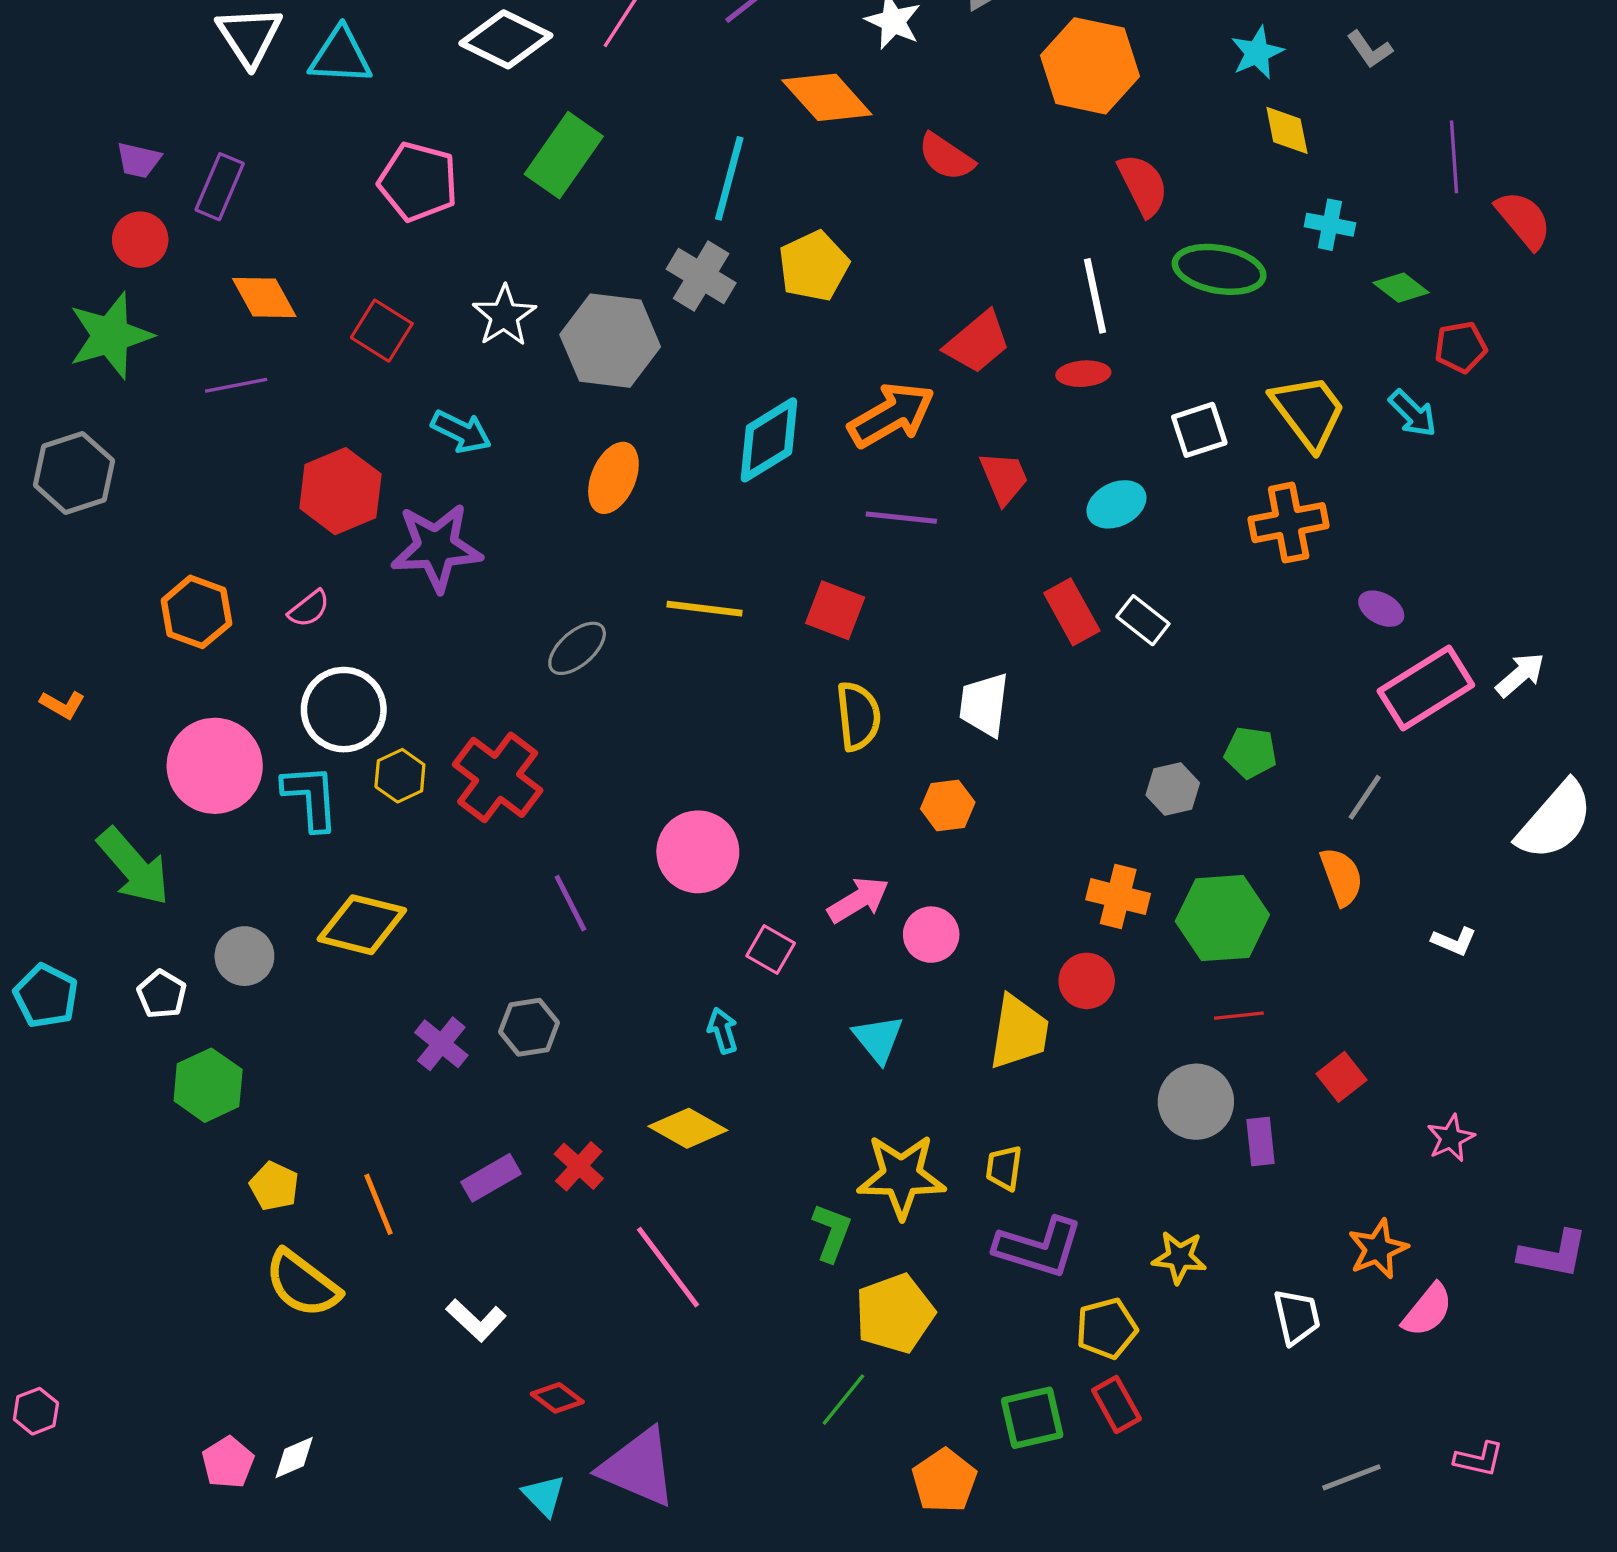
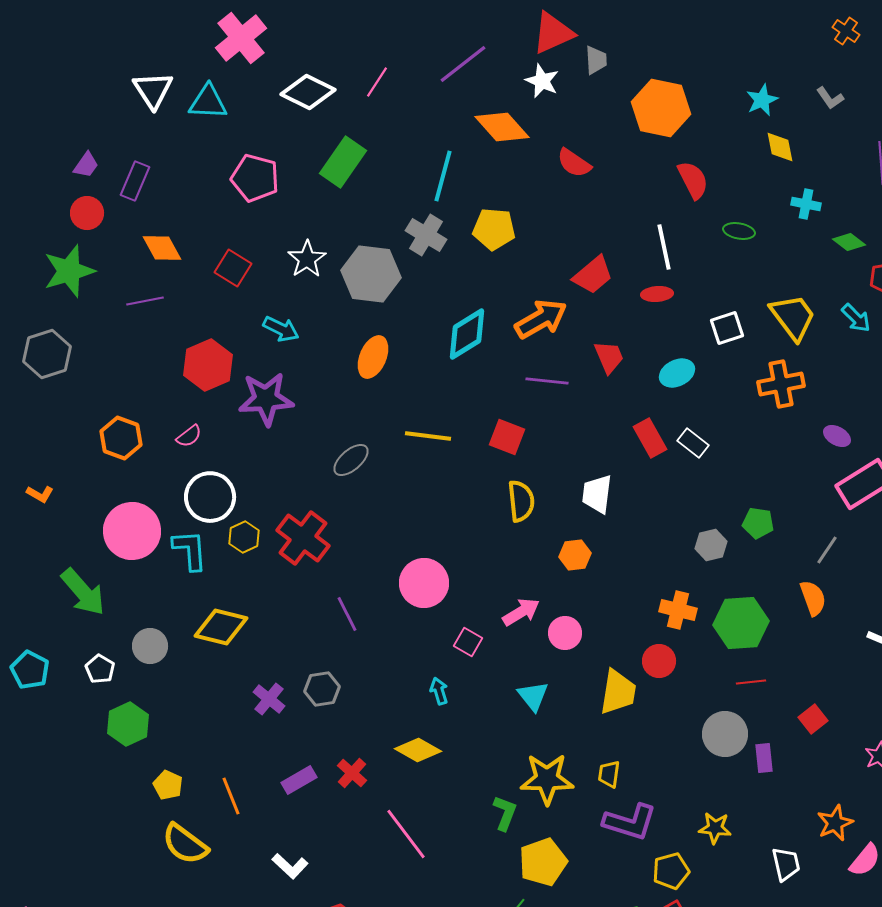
purple trapezoid: (139, 160) -> (86, 165), turned -68
yellow pentagon: (814, 266) -> (494, 229), turned 30
green ellipse: (1219, 269) -> (739, 231), size x0.6

